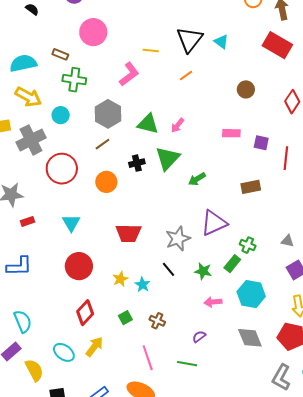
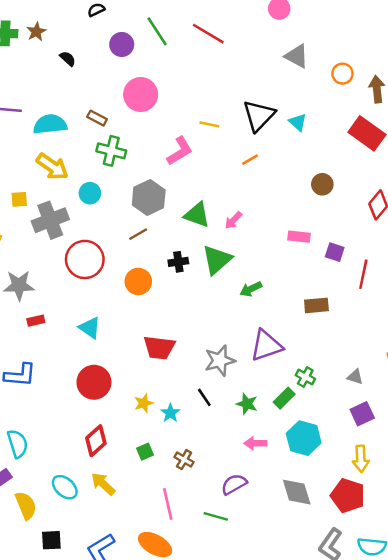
cyan triangle: (71, 223) -> (90, 328), turned -30
purple semicircle: (199, 337) -> (234, 484), size x1.5
yellow arrow: (94, 347) -> (103, 484), turned -90

